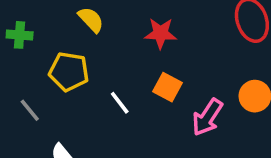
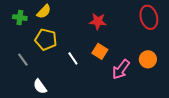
yellow semicircle: (91, 20) -> (44, 11), moved, turned 84

